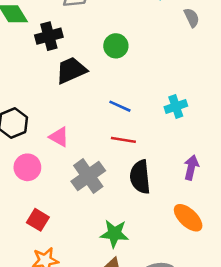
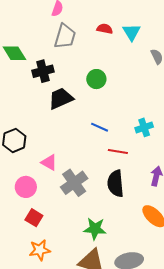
pink triangle: (59, 137) -> (49, 162), moved
red line: (123, 140) -> (118, 151), moved
pink circle: (27, 167) -> (26, 187), moved

